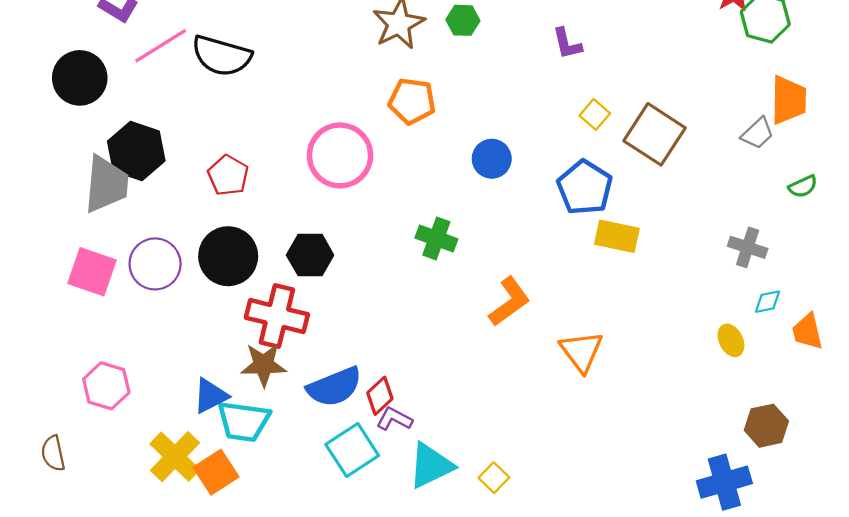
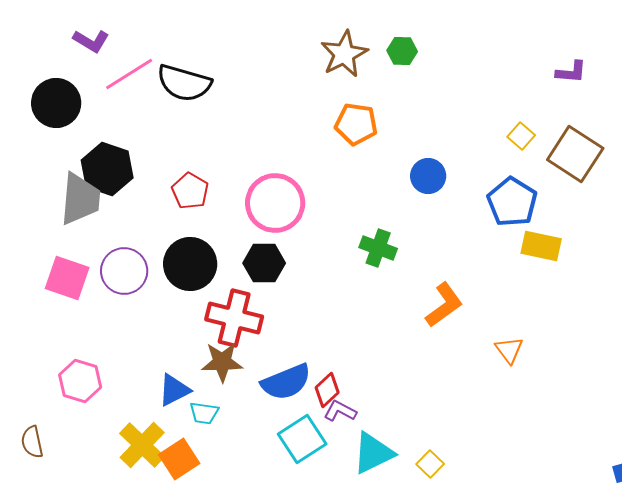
purple L-shape: (567, 44) -> (571, 72), moved, turned -72
pink circle: (340, 155) -> (275, 203), moved
orange triangle: (581, 351) -> (509, 350), size x0.7
cyan trapezoid: (244, 421) -> (204, 413), size x0.6

